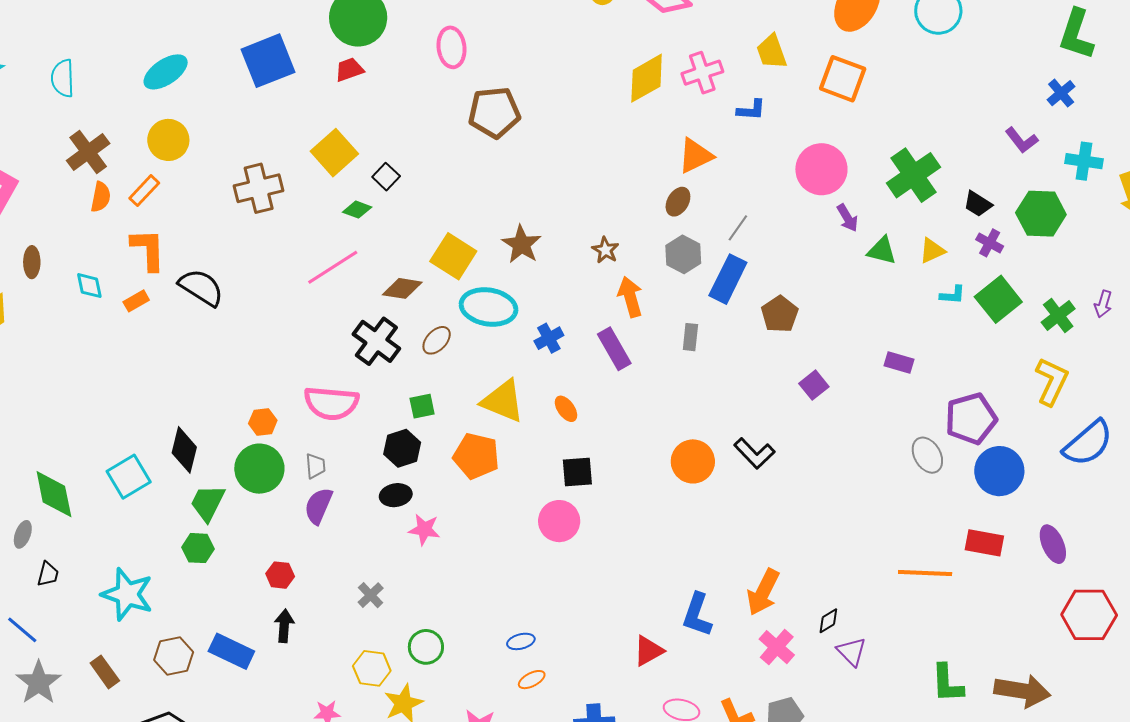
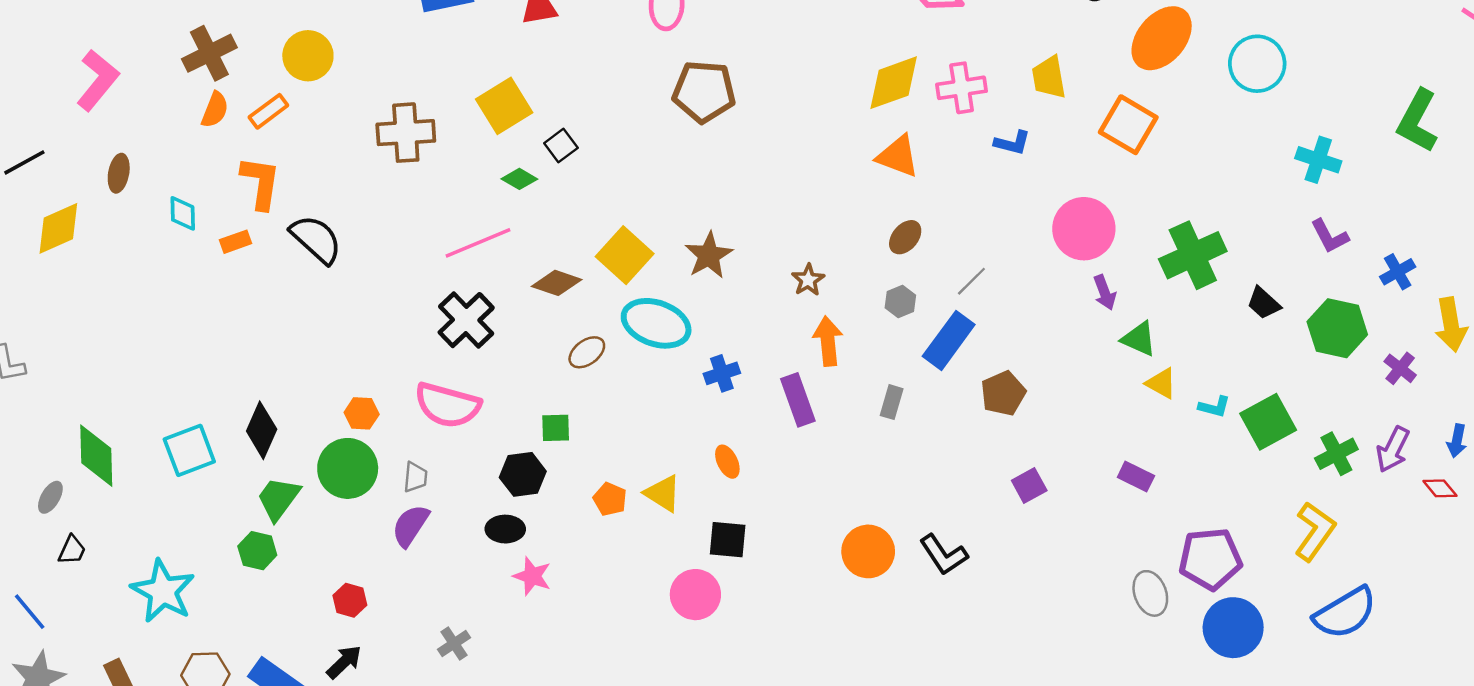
blue cross: (1061, 93) -> (1398, 272), moved
orange triangle: (696, 156) -> (898, 156), moved, turned 36
cyan cross: (1084, 161) -> (1318, 160), moved
purple cross: (990, 243) -> (1400, 368), moved
yellow triangle: (932, 251) -> (1161, 383), moved, turned 44
gray hexagon: (683, 254) -> (900, 301), size x0.7
purple arrow: (1103, 304) -> (1393, 449), size x1.4
black cross: (376, 341) -> (466, 320), moved
yellow triangle: (503, 401) -> (663, 493), moved, size x0.7
orange pentagon: (476, 456) -> (610, 499), size x0.6
black arrow: (284, 626) -> (344, 662), turned 32

